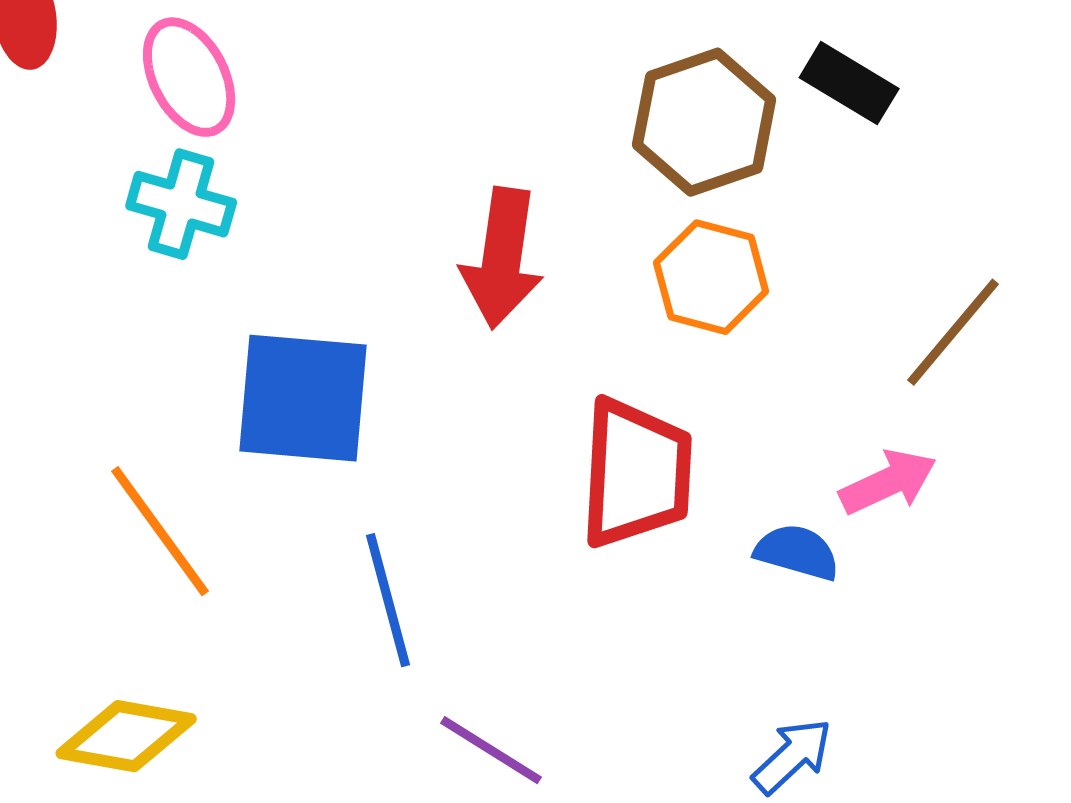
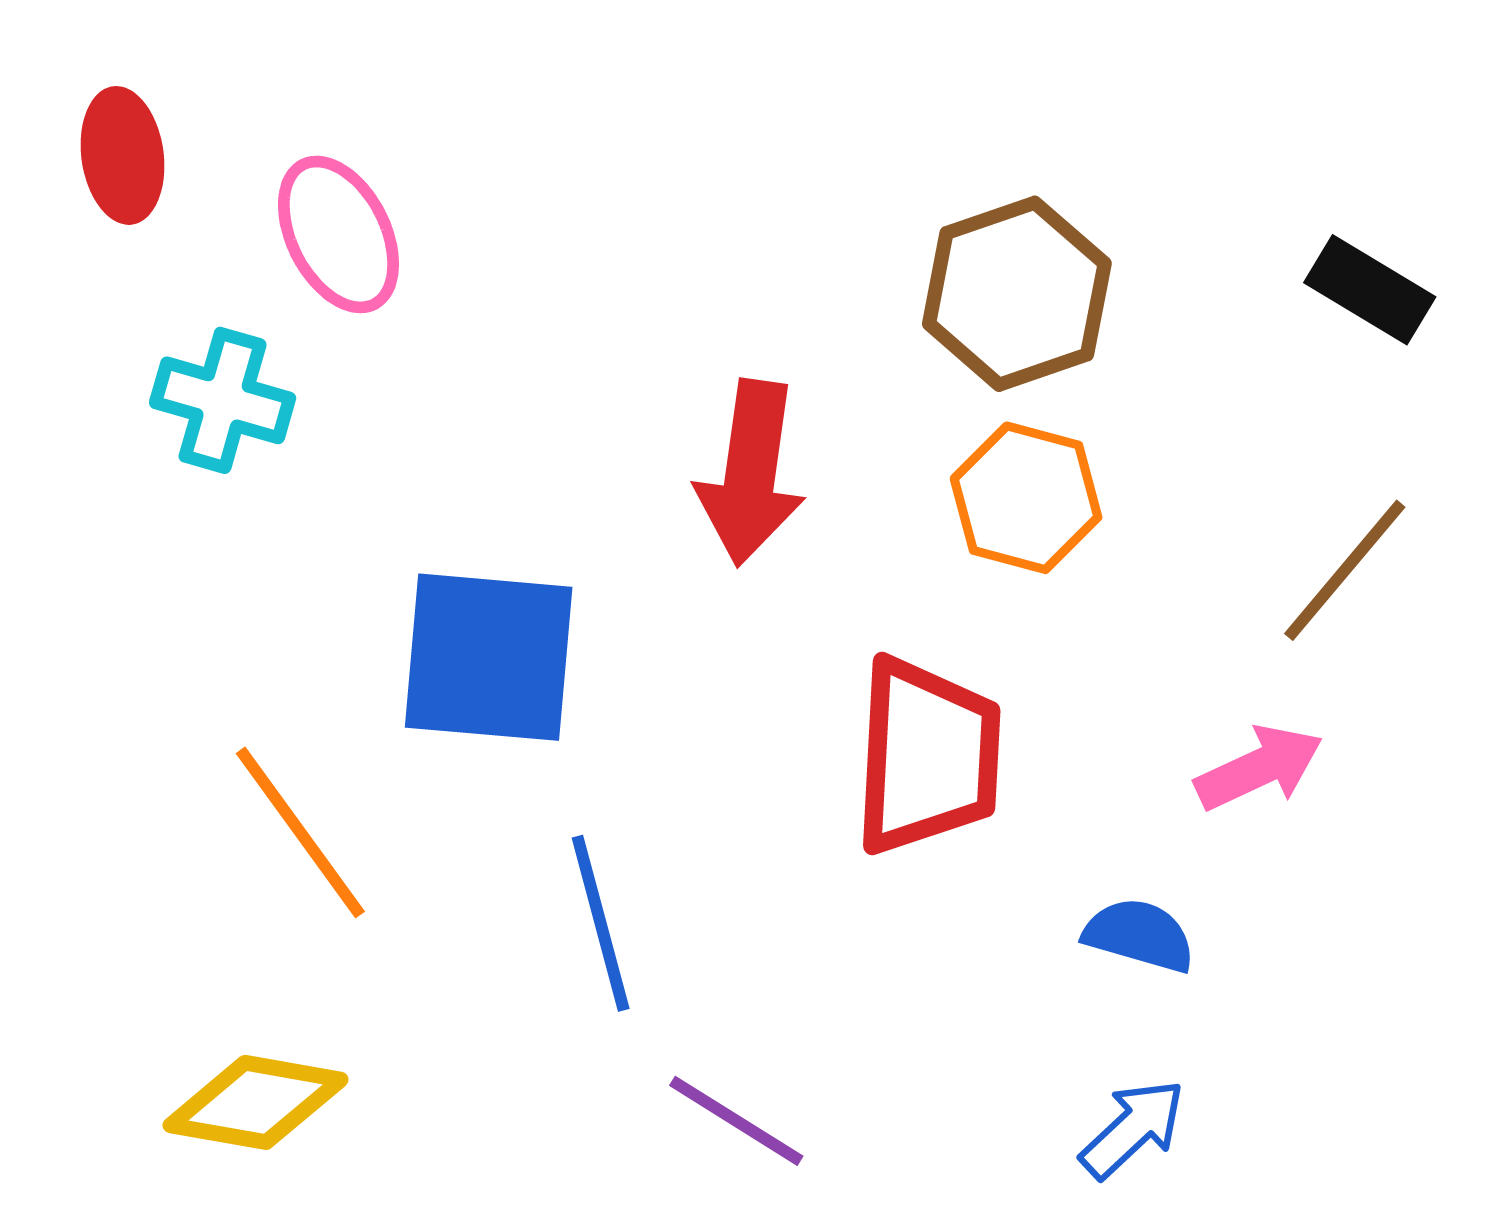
black rectangle: (849, 83) -> (1370, 290), moved
cyan cross: (181, 204) -> (223, 400), moved
blue semicircle: (797, 552) -> (1139, 935), moved

